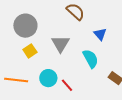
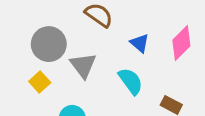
gray circle: (25, 26) -> (49, 44), moved

